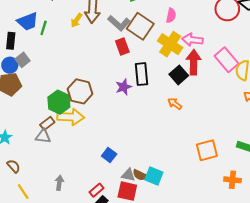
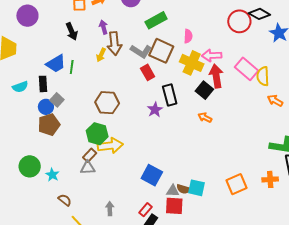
brown hexagon: (80, 91) -> (107, 103), moved
orange square: (207, 150) -> (236, 184), moved
blue square: (109, 155) -> (152, 175), size x1.5

